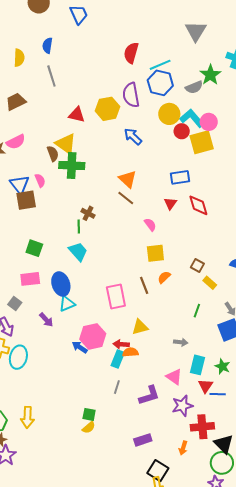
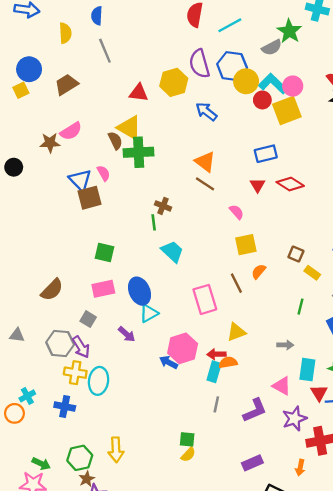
blue hexagon: (160, 83) -> (232, 66), moved
red diamond: (198, 205) -> (290, 184), turned -35
cyan trapezoid: (78, 252) -> (172, 251), moved

